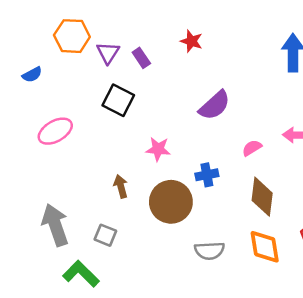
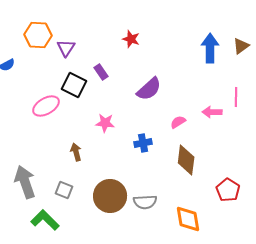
purple rectangle: (141, 58) -> (101, 72), moved
pink ellipse: (55, 131) -> (46, 106), moved
brown circle: (171, 202) -> (110, 196), moved
orange diamond: (265, 247) -> (188, 219), moved

